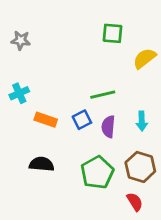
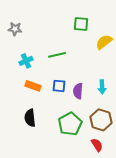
cyan cross: (19, 93) -> (26, 61), moved
green line: (103, 95) -> (57, 55), moved
blue square: (82, 120) -> (59, 86), turned 32
black semicircle: (42, 164) -> (30, 118), turned -102

